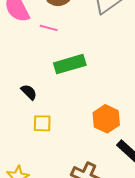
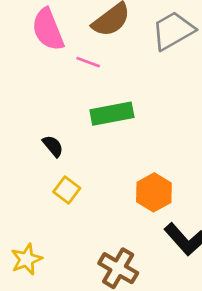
yellow square: (42, 123) -> (67, 190), turned 30

